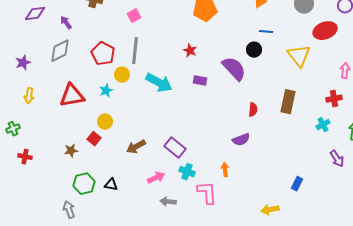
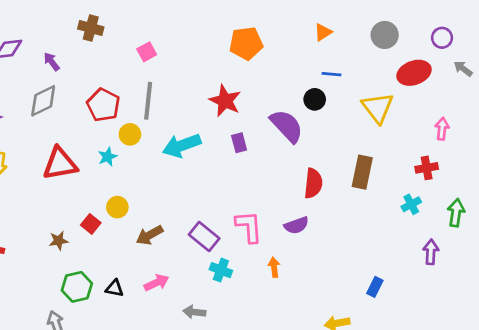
red star: (190, 51) -> (225, 101), size x1.6
purple rectangle: (200, 81) -> (239, 143), turned 64
cyan arrow: (159, 83) -> (182, 146), turned 132
red semicircle: (253, 110) -> (313, 183), size x1.5
yellow circle: (105, 122) -> (117, 207), moved
purple arrow: (337, 159) -> (431, 252), turned -144
pink arrow: (156, 178) -> (157, 283), moved
pink L-shape: (207, 193) -> (249, 227), moved

